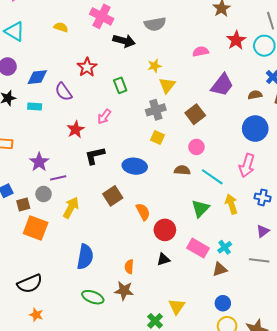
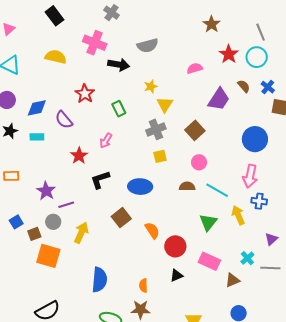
yellow semicircle: (61, 27) -> (56, 57), size x1.5
brown semicircle: (255, 95) -> (244, 86), moved, turned 64
yellow square: (158, 137) -> (160, 156), turned -32
blue cross: (263, 197) -> (259, 201), moved
cyan cross: (225, 247) -> (247, 258), moved

